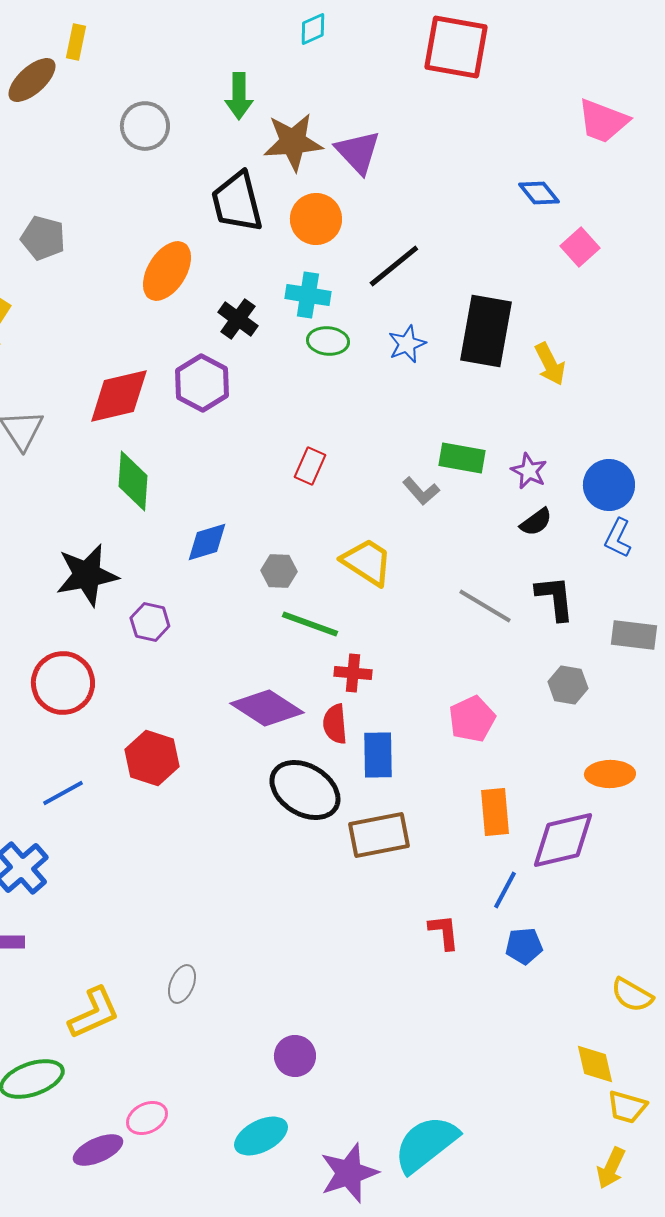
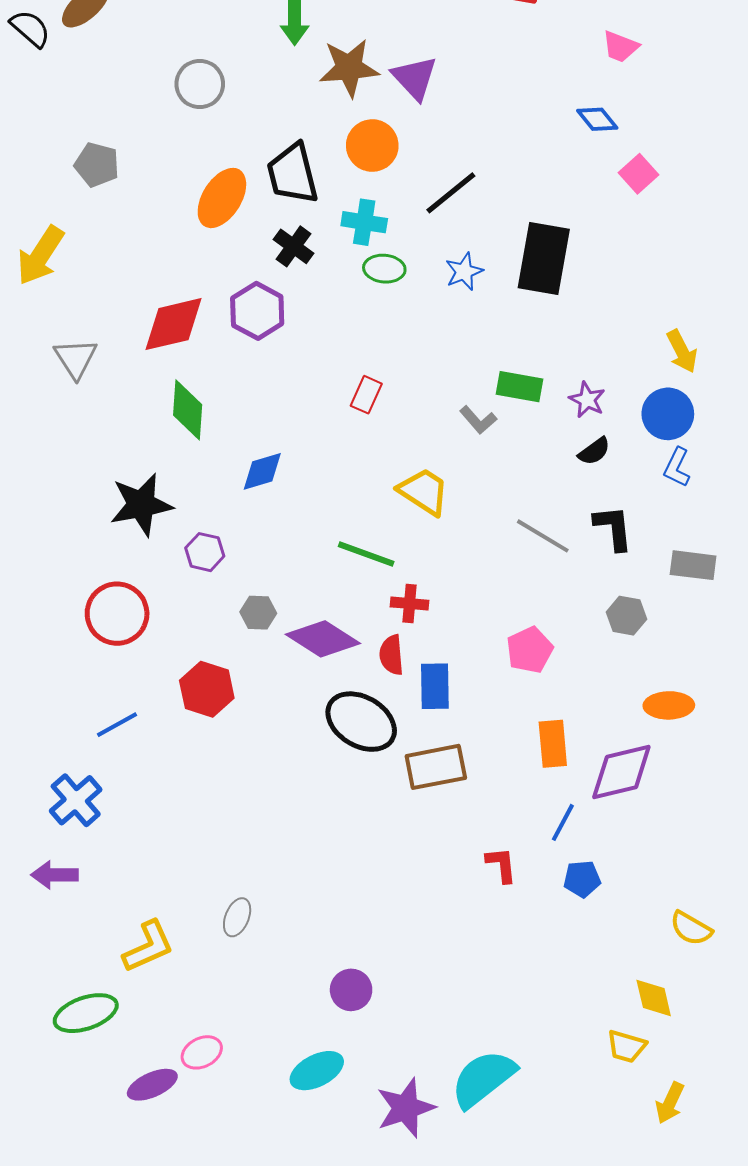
pink trapezoid: (603, 121) -> (620, 47), moved, size x0.7
gray circle: (145, 126) -> (200, 84), moved
black trapezoid: (237, 202) -> (293, 174), moved
yellow arrow: (550, 364) -> (682, 351), moved
gray hexagon: (279, 571) -> (258, 613), moved
yellow trapezoid: (627, 1107) -> (626, 1046), moved

